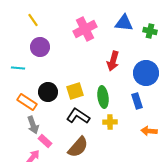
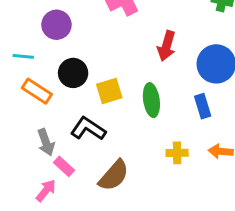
black circle: (48, 92) -> (73, 73), moved
orange rectangle: (27, 102) -> (37, 91), moved
black L-shape: (78, 116) -> (88, 129), moved
yellow cross: (110, 122) -> (177, 153), moved

